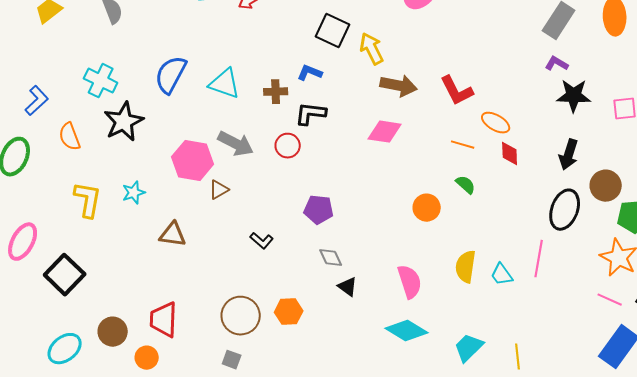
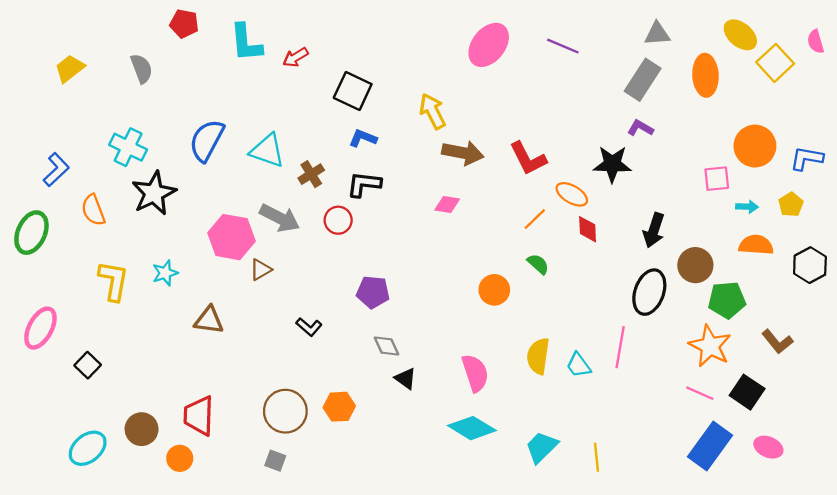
black square: (333, 31) -> (353, 91), moved
brown cross: (276, 92) -> (311, 174), moved, turned -30
black star: (574, 96) -> (612, 164), moved
pink diamond: (385, 132) -> (447, 204), size x0.7
orange line: (463, 145) -> (535, 219), turned -60
black square: (65, 275) -> (88, 365), size x0.6

